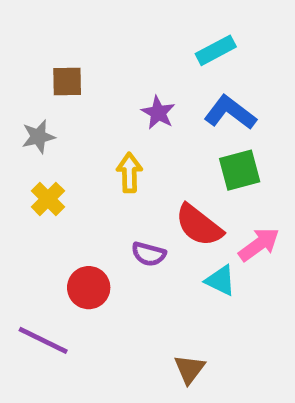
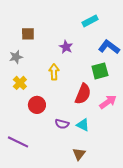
blue L-shape: (230, 113) -> (109, 47), moved
red semicircle: (199, 225) -> (83, 94), turned -105
purple semicircle: (149, 254) -> (62, 124), moved
cyan triangle: (221, 280) -> (83, 125), moved
red circle: (89, 288) -> (37, 105), moved

